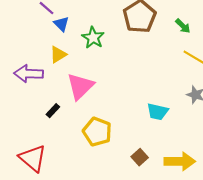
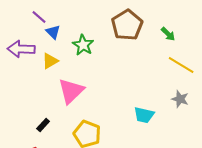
purple arrow: (29, 74) -> (21, 49), moved
black rectangle: (53, 111) -> (43, 125), moved

